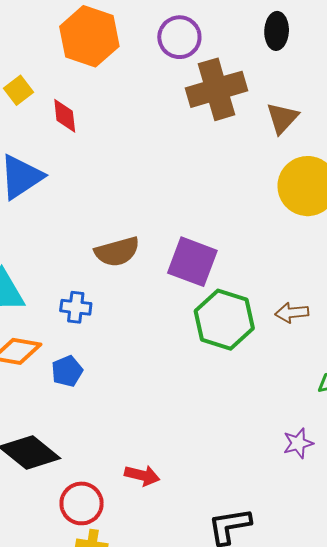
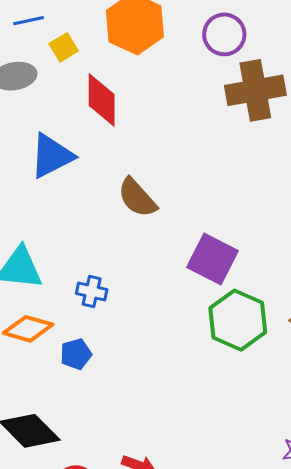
yellow square: (18, 90) -> (64, 47), moved
red diamond: (65, 116) -> (102, 100), size x1.5
brown semicircle: (117, 252) -> (137, 198), moved, turned 57

